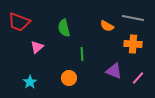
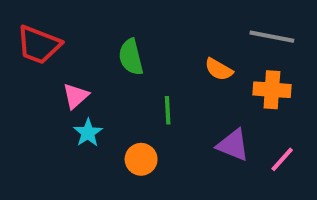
orange semicircle: (107, 26) -> (219, 69), moved
cyan star: (30, 82) -> (88, 133), moved

